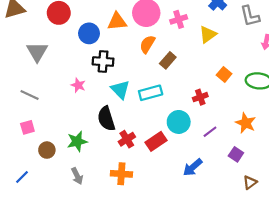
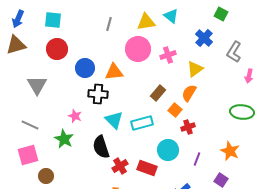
gray L-shape: (250, 16) -> (234, 52), turned 45
orange triangle: (117, 22) -> (114, 72), moved
orange semicircle: (147, 44) -> (189, 93), moved
orange square: (224, 74) -> (175, 110), moved
pink square: (27, 127) -> (28, 155), size x1.5
purple line: (210, 132) -> (197, 159), turned -32
green star: (77, 141) -> (64, 139), moved, turned -30
red rectangle: (156, 141) -> (147, 168), turned 54

